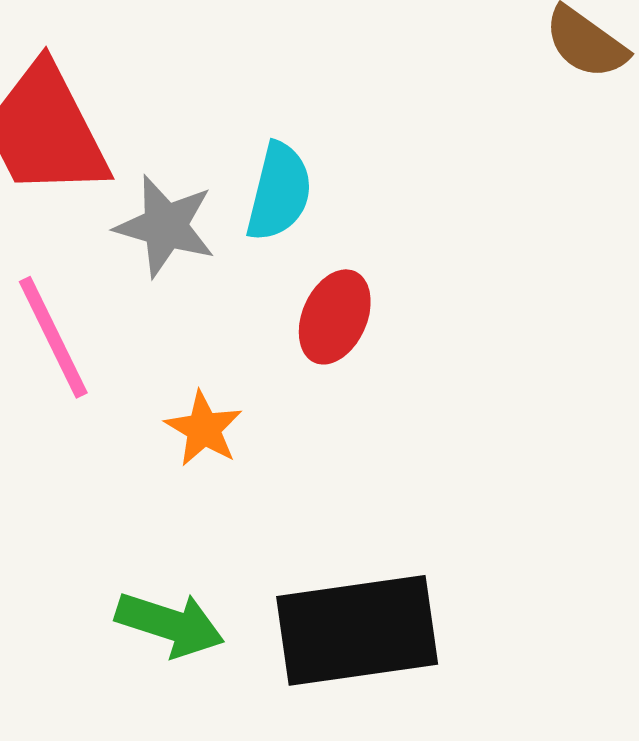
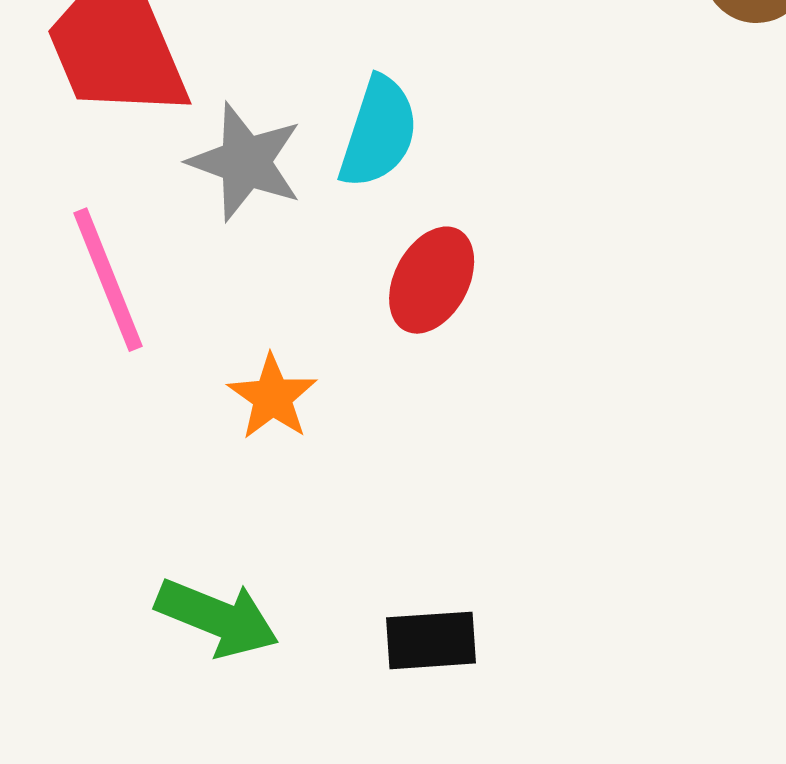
black rectangle: (357, 630) -> (431, 640), size x0.5

